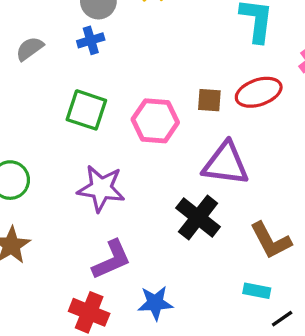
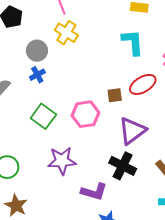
green square: (86, 110) -> (43, 116), turned 30
purple triangle: (226, 164) -> (132, 131), turned -32
purple L-shape: (112, 260) -> (94, 192), moved, turned 52

